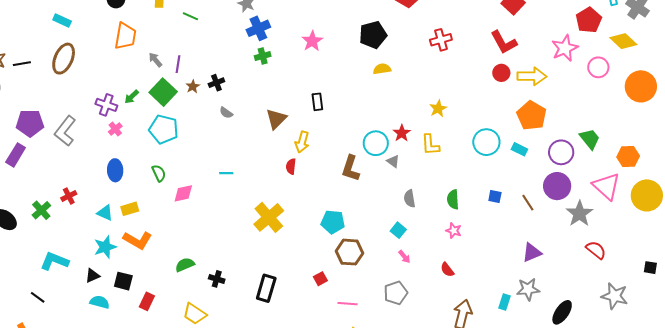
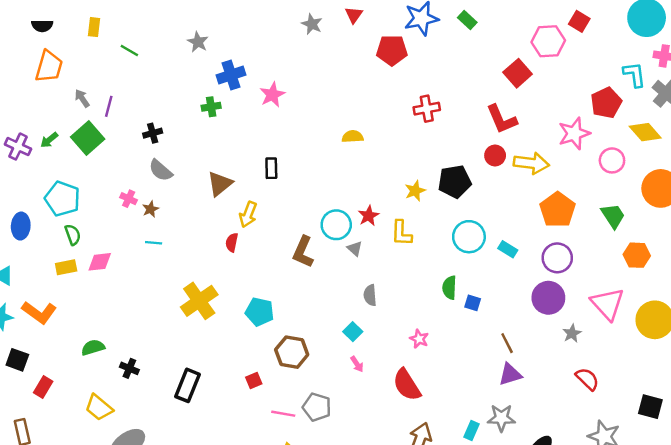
blue cross: (258, 28) -> (231, 75), moved
black pentagon: (373, 35) -> (455, 182), moved
brown star: (193, 86) -> (150, 209), moved
gray semicircle: (226, 113) -> (161, 170), size x1.5
orange pentagon: (532, 116) -> (558, 210), moved
pink cross: (115, 129) -> (129, 199), moved, turned -32
cyan pentagon: (164, 129) -> (62, 199), moved
green trapezoid: (590, 139) -> (613, 216), moved
orange hexagon: (628, 156) -> (637, 255), moved
green semicircle: (453, 199) -> (449, 288), moved
brown line: (528, 203) -> (507, 343), moved
yellow rectangle: (130, 209) -> (66, 267), moved
gray star: (580, 214) -> (572, 333), size x0.6
cyan pentagon: (333, 222) -> (260, 312), moved
black square: (650, 268) -> (650, 407), size x1.5
red semicircle: (447, 270) -> (407, 385), size x1.8
gray pentagon: (396, 293) -> (317, 407), moved, turned 30

